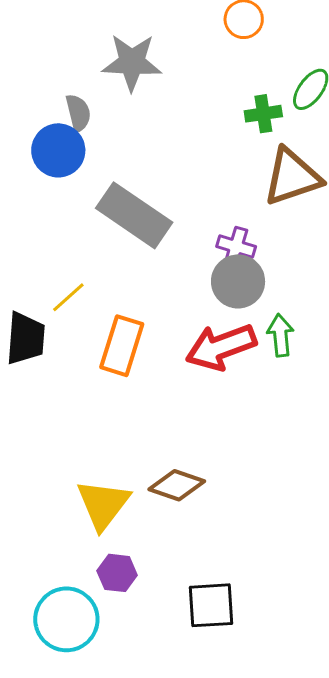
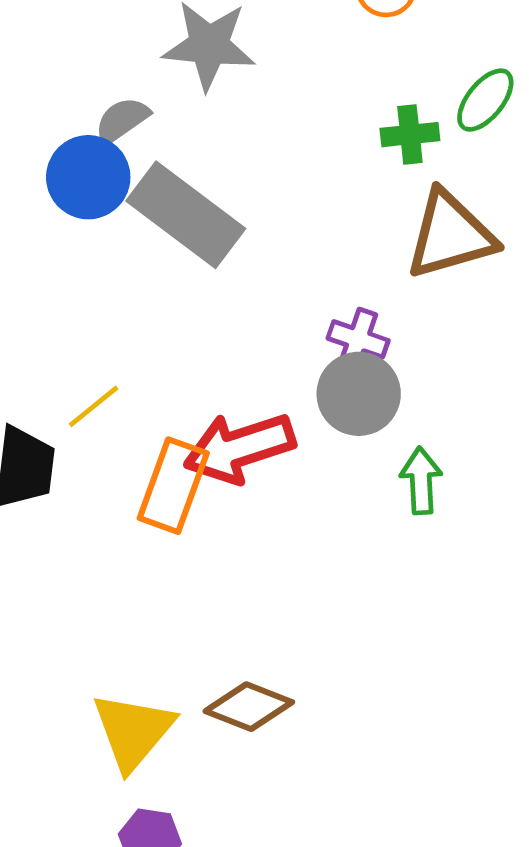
gray semicircle: (78, 113) -> (122, 120), turned -114
gray rectangle: (134, 215) -> (186, 215), moved
red arrow: (221, 347) -> (239, 448), moved

